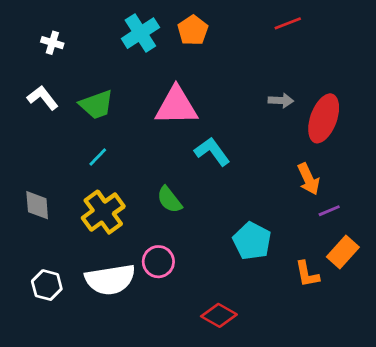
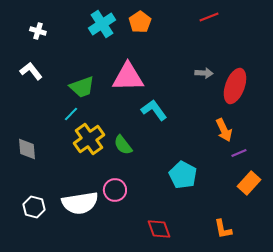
green trapezoid: (96, 105) -> (82, 87), moved
yellow cross: (103, 212) -> (89, 139), moved
orange L-shape: (307, 274) -> (223, 229), moved
red diamond: (219, 315) -> (159, 229), turned 40

